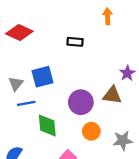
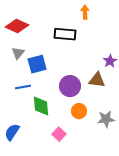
orange arrow: (108, 16) -> (85, 12), moved
black rectangle: (75, 42) -> (65, 34), size x1.5
gray triangle: (16, 84) -> (18, 53), moved

